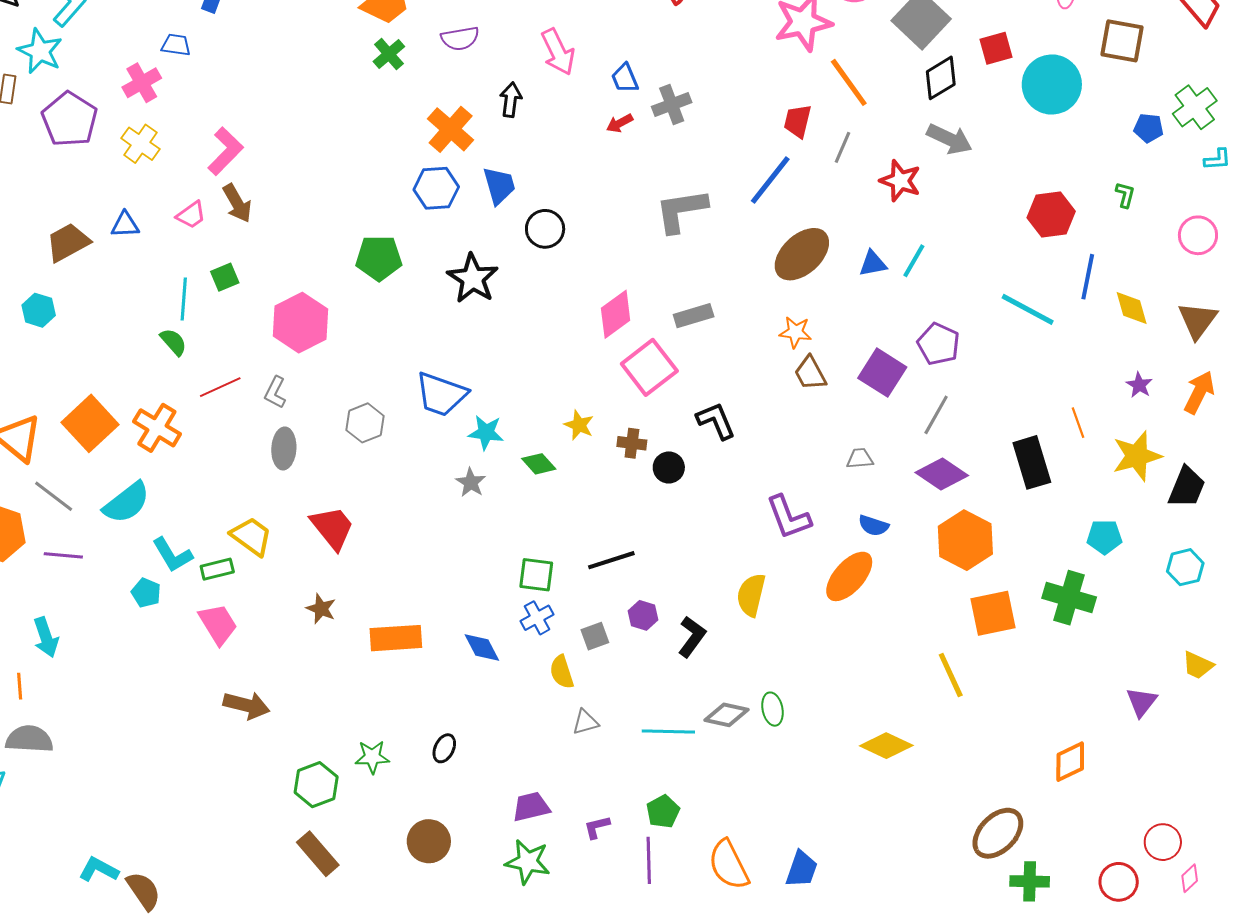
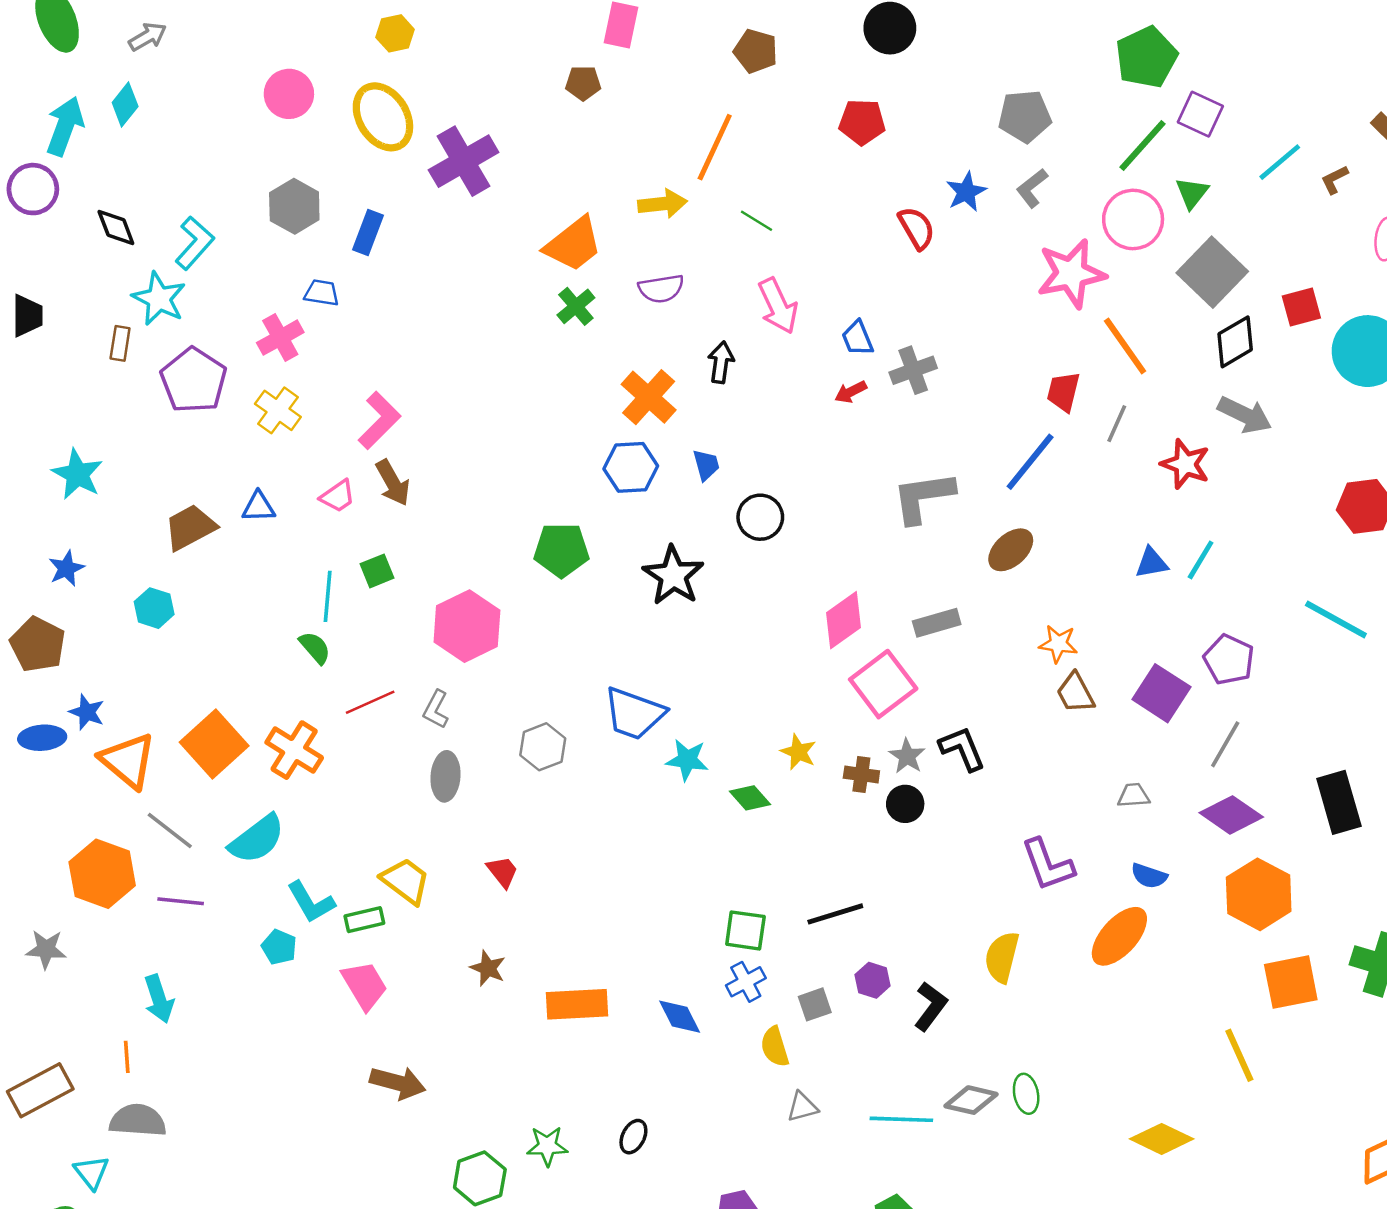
blue trapezoid: (499, 186) -> (706, 465), size x0.7
brown ellipse: (802, 254) -> (1011, 550), moved, size x0.7
gray star: (471, 482) -> (907, 756), moved
red trapezoid: (332, 528) -> (503, 872), size x0.6

